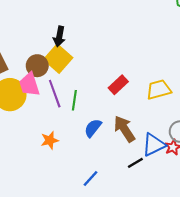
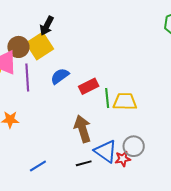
green line: (74, 100) -> (107, 98), moved, turned -30
blue semicircle: (93, 128) -> (60, 76), moved
blue triangle: (154, 145) -> (106, 151), turned 45

